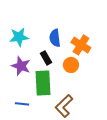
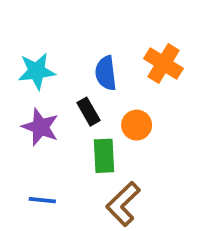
orange cross: (81, 45) -> (164, 63), moved
green rectangle: (43, 83) -> (104, 156), moved, size x0.7

